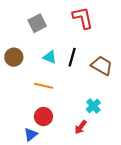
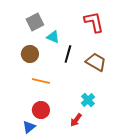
red L-shape: (83, 18) -> (94, 22), moved
brown circle: (14, 57) -> (30, 54), moved
cyan triangle: (50, 57) -> (53, 37), moved

